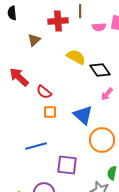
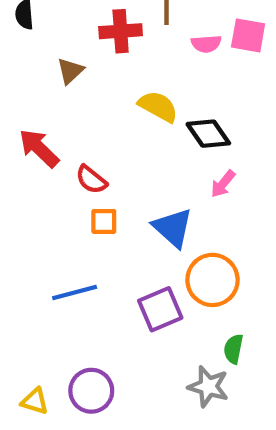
purple square: (67, 165) -> (160, 309), moved, turned -30

